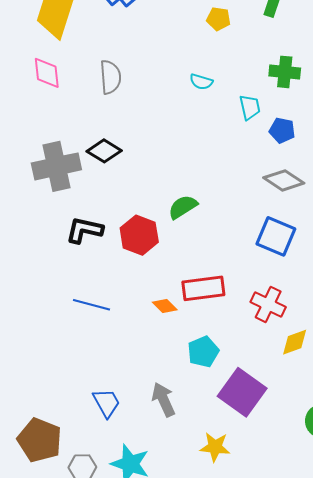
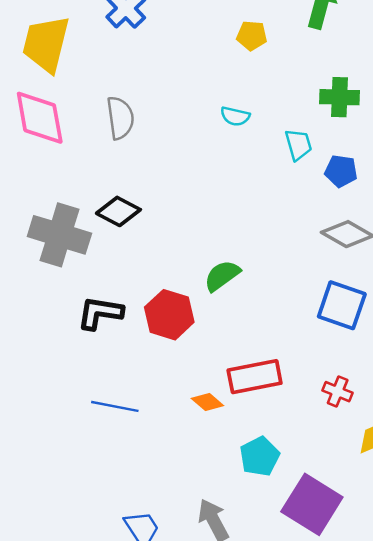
pink diamond: (47, 73) -> (40, 118), size x1.4
gray cross: (56, 166) -> (59, 235), turned 33
red cross: (268, 304) -> (338, 392), size x0.7

